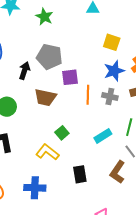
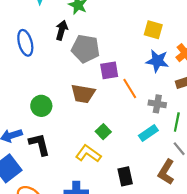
black arrow: (24, 71) -> (62, 30), moved
blue star: (114, 71) -> (157, 61), turned 30
orange line: (88, 95) -> (130, 89), turned -30
gray cross: (110, 96) -> (157, 104), moved

